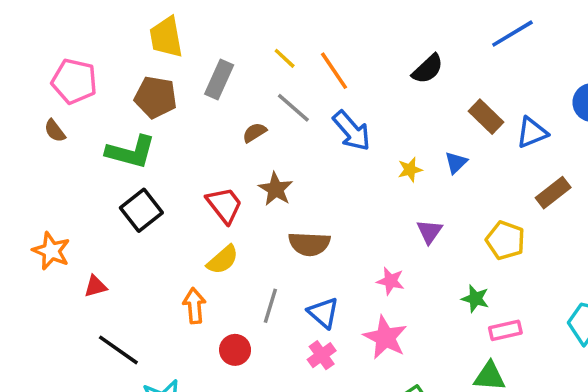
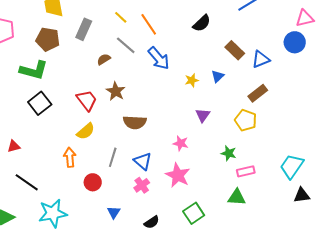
brown rectangle: (553, 193) -> (258, 93), moved

